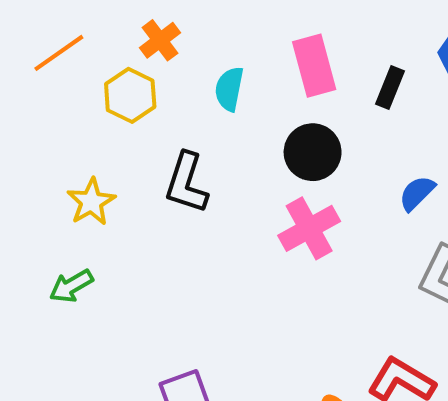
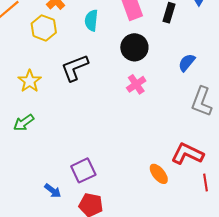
black L-shape: (186, 183) -> (75, 68), turned 56
pink cross: (309, 228) -> (136, 84), size x0.7

